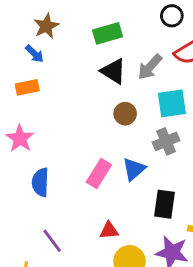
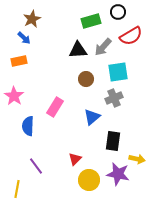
green rectangle: (108, 33) -> (91, 21), moved
black triangle: (113, 71) -> (78, 50), turned -36
pink rectangle: (99, 174) -> (55, 107), moved
red triangle: (109, 230) -> (75, 159), turned -40

